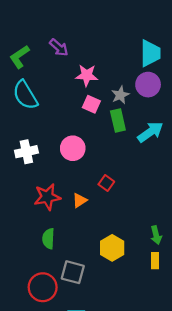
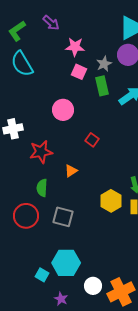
white cross: (26, 152) -> (13, 129), moved
orange triangle: (80, 200) -> (71, 171), moved
yellow hexagon: (112, 248) -> (111, 201), moved
red circle: (43, 287) -> (26, 216), moved

